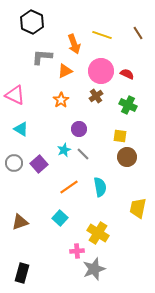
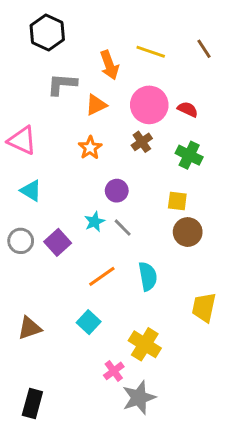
pink cross: (77, 251) -> (114, 371), turned -32

